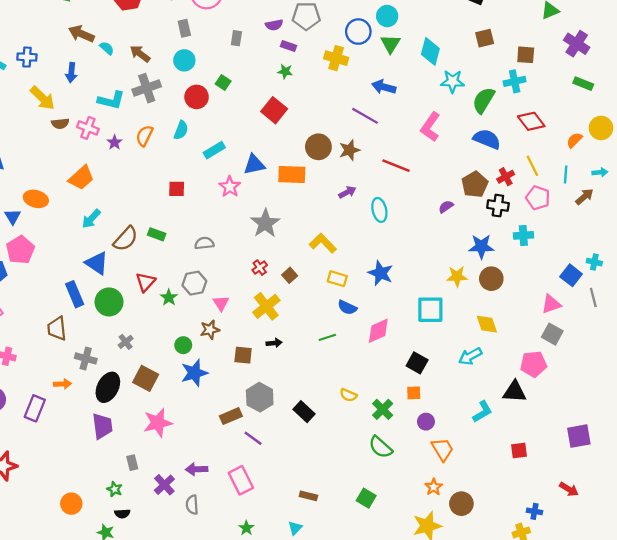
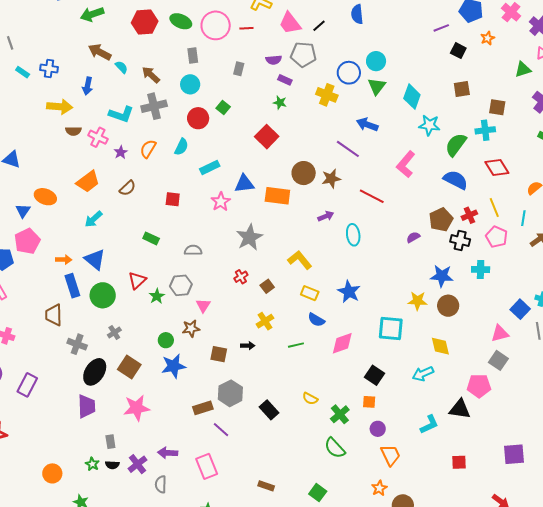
yellow arrow: (42, 98) -> (60, 107), turned -45
brown semicircle: (126, 239) -> (127, 188), moved, size x0.7
yellow cross: (266, 306) -> (265, 321), moved, size x0.7
orange arrow: (62, 384) -> (64, 260), moved
black semicircle: (122, 514) -> (112, 465), moved

